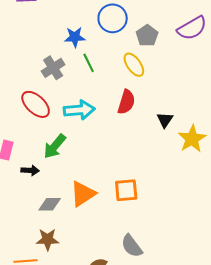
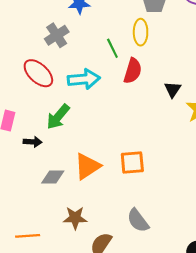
green line: (89, 63) -> (112, 48), moved
yellow ellipse: (134, 65) -> (141, 32), turned 35
brown star: (48, 239) -> (75, 218), moved

